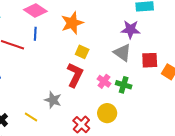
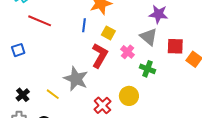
blue line: (35, 34) -> (84, 25), moved
pink cross: (104, 81) -> (128, 52), moved
gray star: (53, 100) -> (76, 79), size x1.4

